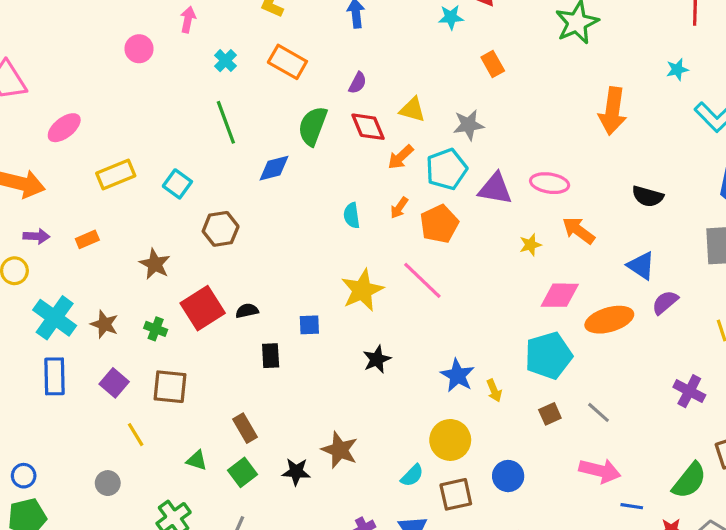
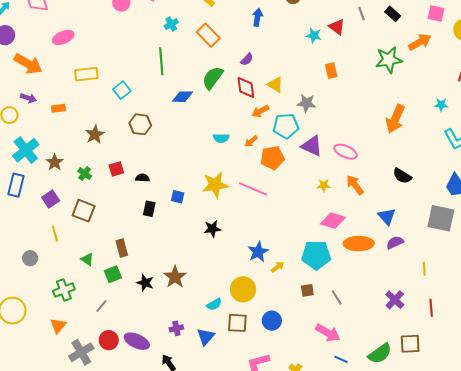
cyan semicircle: (352, 216) -> (221, 138), turned -98
pink line: (422, 280) -> (253, 189), turned -36
red square: (203, 308) -> (116, 169), size x0.6
yellow arrow: (494, 391) -> (278, 267), turned -120

